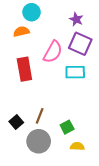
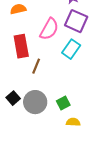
cyan rectangle: (75, 72) -> (71, 49), turned -54
brown line: (40, 116) -> (36, 66), moved
gray circle: (39, 141) -> (35, 102), moved

